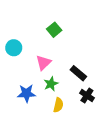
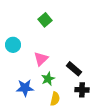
green square: (54, 30) -> (45, 20), moved
black cross: (87, 95) -> (82, 90), turned -32

